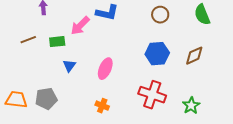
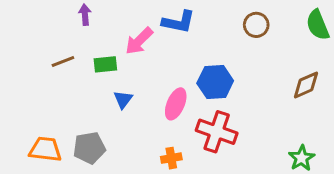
blue hexagon: (157, 54) -> (215, 82), moved
red cross: (152, 95) -> (217, 132), moved
orange cross: (102, 106) -> (171, 158), turned -32

